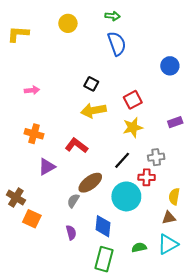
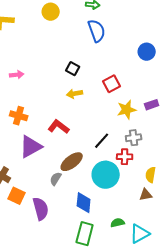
yellow arrow: (93, 110) -> (75, 94), size x0.7
yellow star: (133, 127) -> (127, 110), moved
purple triangle: (47, 167) -> (31, 147), size x1.4
purple semicircle: (71, 233) -> (41, 209), moved, size x1.6
cyan triangle: (168, 244) -> (140, 234), moved

